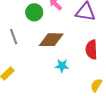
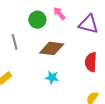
cyan star: (62, 66) -> (52, 77), moved

